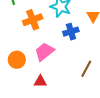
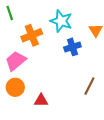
pink trapezoid: (44, 52) -> (16, 61), moved
orange circle: (17, 60) -> (15, 87), moved

